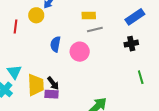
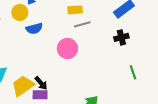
blue semicircle: (55, 44) -> (34, 29), moved, turned -112
yellow trapezoid: (36, 85) -> (23, 86), turned -120

